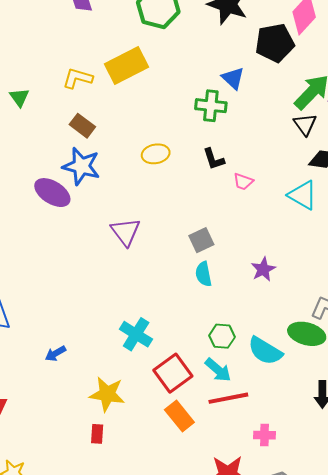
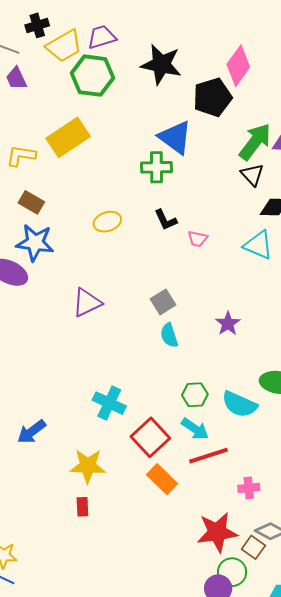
blue triangle: (233, 78) -> (175, 137), size x1.5
purple triangle: (126, 232) -> (87, 303), turned 48
blue arrow: (55, 354) -> (32, 432), size x1.4

